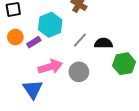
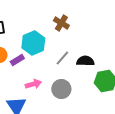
pink arrow: (50, 67) -> (33, 84), size x0.7

